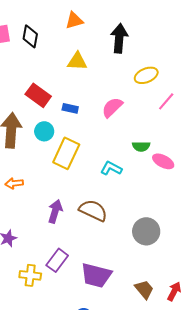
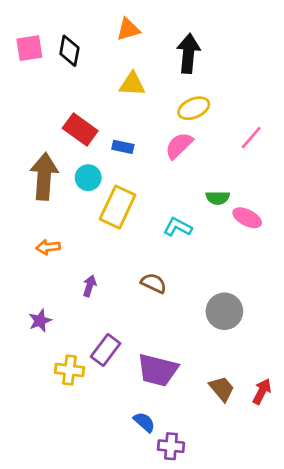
yellow ellipse: (146, 75) -> (194, 108), moved
brown semicircle: (93, 210) -> (154, 283), size x0.7
purple arrow: (55, 211) -> (89, 286), moved, size x0.7

